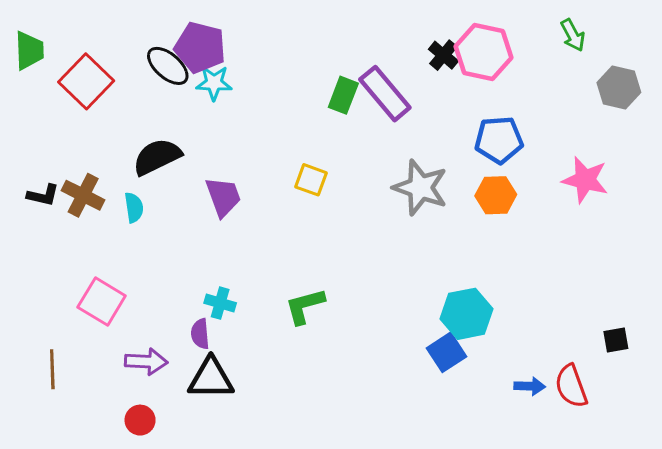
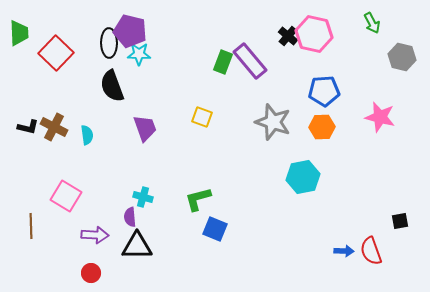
black ellipse: (168, 66) -> (109, 43), turned 48
black semicircle: (157, 157) -> (112, 86), moved, turned -84
cyan hexagon: (467, 314) -> (303, 177), moved
blue square: (446, 352) -> (215, 229), moved, turned -35
brown line: (52, 369) -> (31, 226), moved

